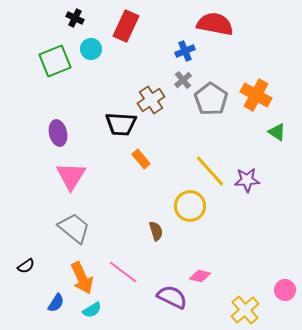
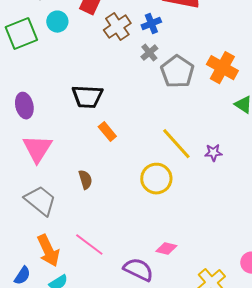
brown cross: (151, 100) -> (117, 27), moved
purple star: (247, 180) -> (213, 153), size x0.7
brown semicircle: (156, 231) -> (85, 180), moved

